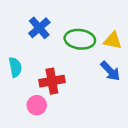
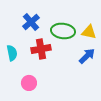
blue arrow: (110, 71) -> (87, 56), turned -90
red cross: (52, 81) -> (41, 49), moved

